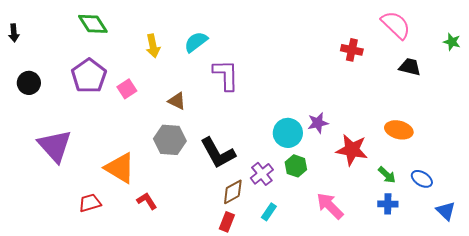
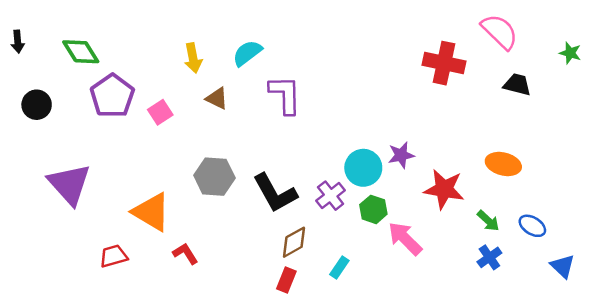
green diamond: (93, 24) -> (81, 52), moved
red cross: (352, 50) -> (444, 63), size x1.5
brown triangle: (177, 101) -> (217, 98), moved
purple cross: (262, 174) -> (331, 196), moved
blue cross: (388, 204) -> (489, 257), turned -36
pink arrow: (330, 206) -> (405, 238), moved

